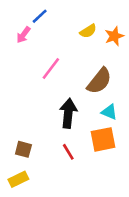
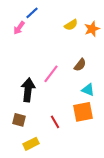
pink line: (51, 68) -> (51, 74), moved
brown semicircle: (99, 81) -> (80, 65), size x0.6
black arrow: (68, 113) -> (28, 90), moved
yellow rectangle: (18, 179) -> (31, 144), moved

